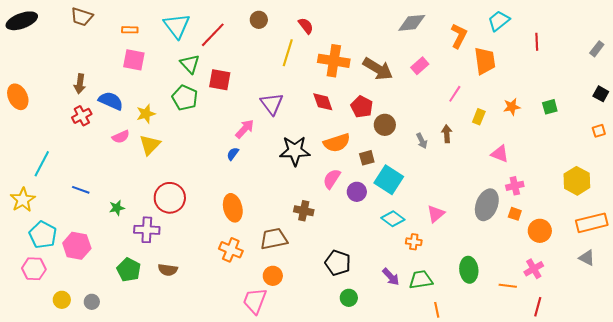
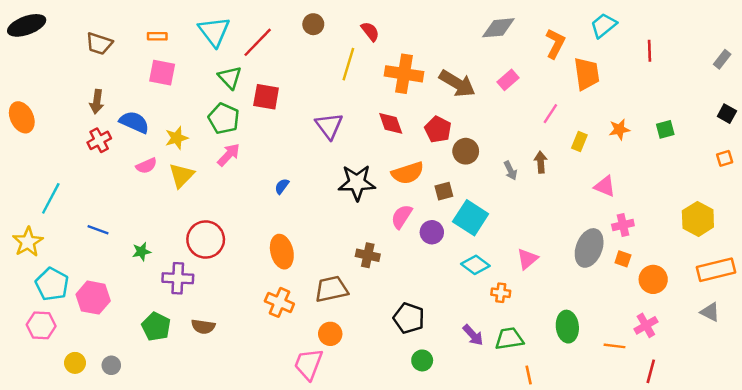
brown trapezoid: (82, 17) -> (99, 44), moved
pink arrow: (245, 129) -> (229, 155), moved

